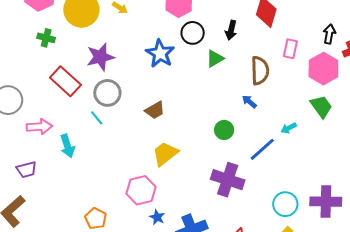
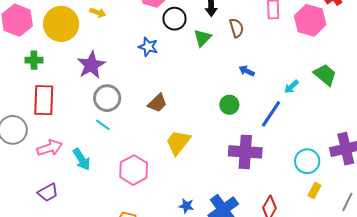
blue star: (160, 53) -> (148, 47), size x0.7
brown semicircle: (260, 71) -> (236, 28), moved, size x0.7
red rectangle: (65, 81) -> (44, 100), moved, turned 64
green trapezoid: (321, 106) -> (325, 75), moved
pink hexagon: (141, 190) -> (134, 170), moved

